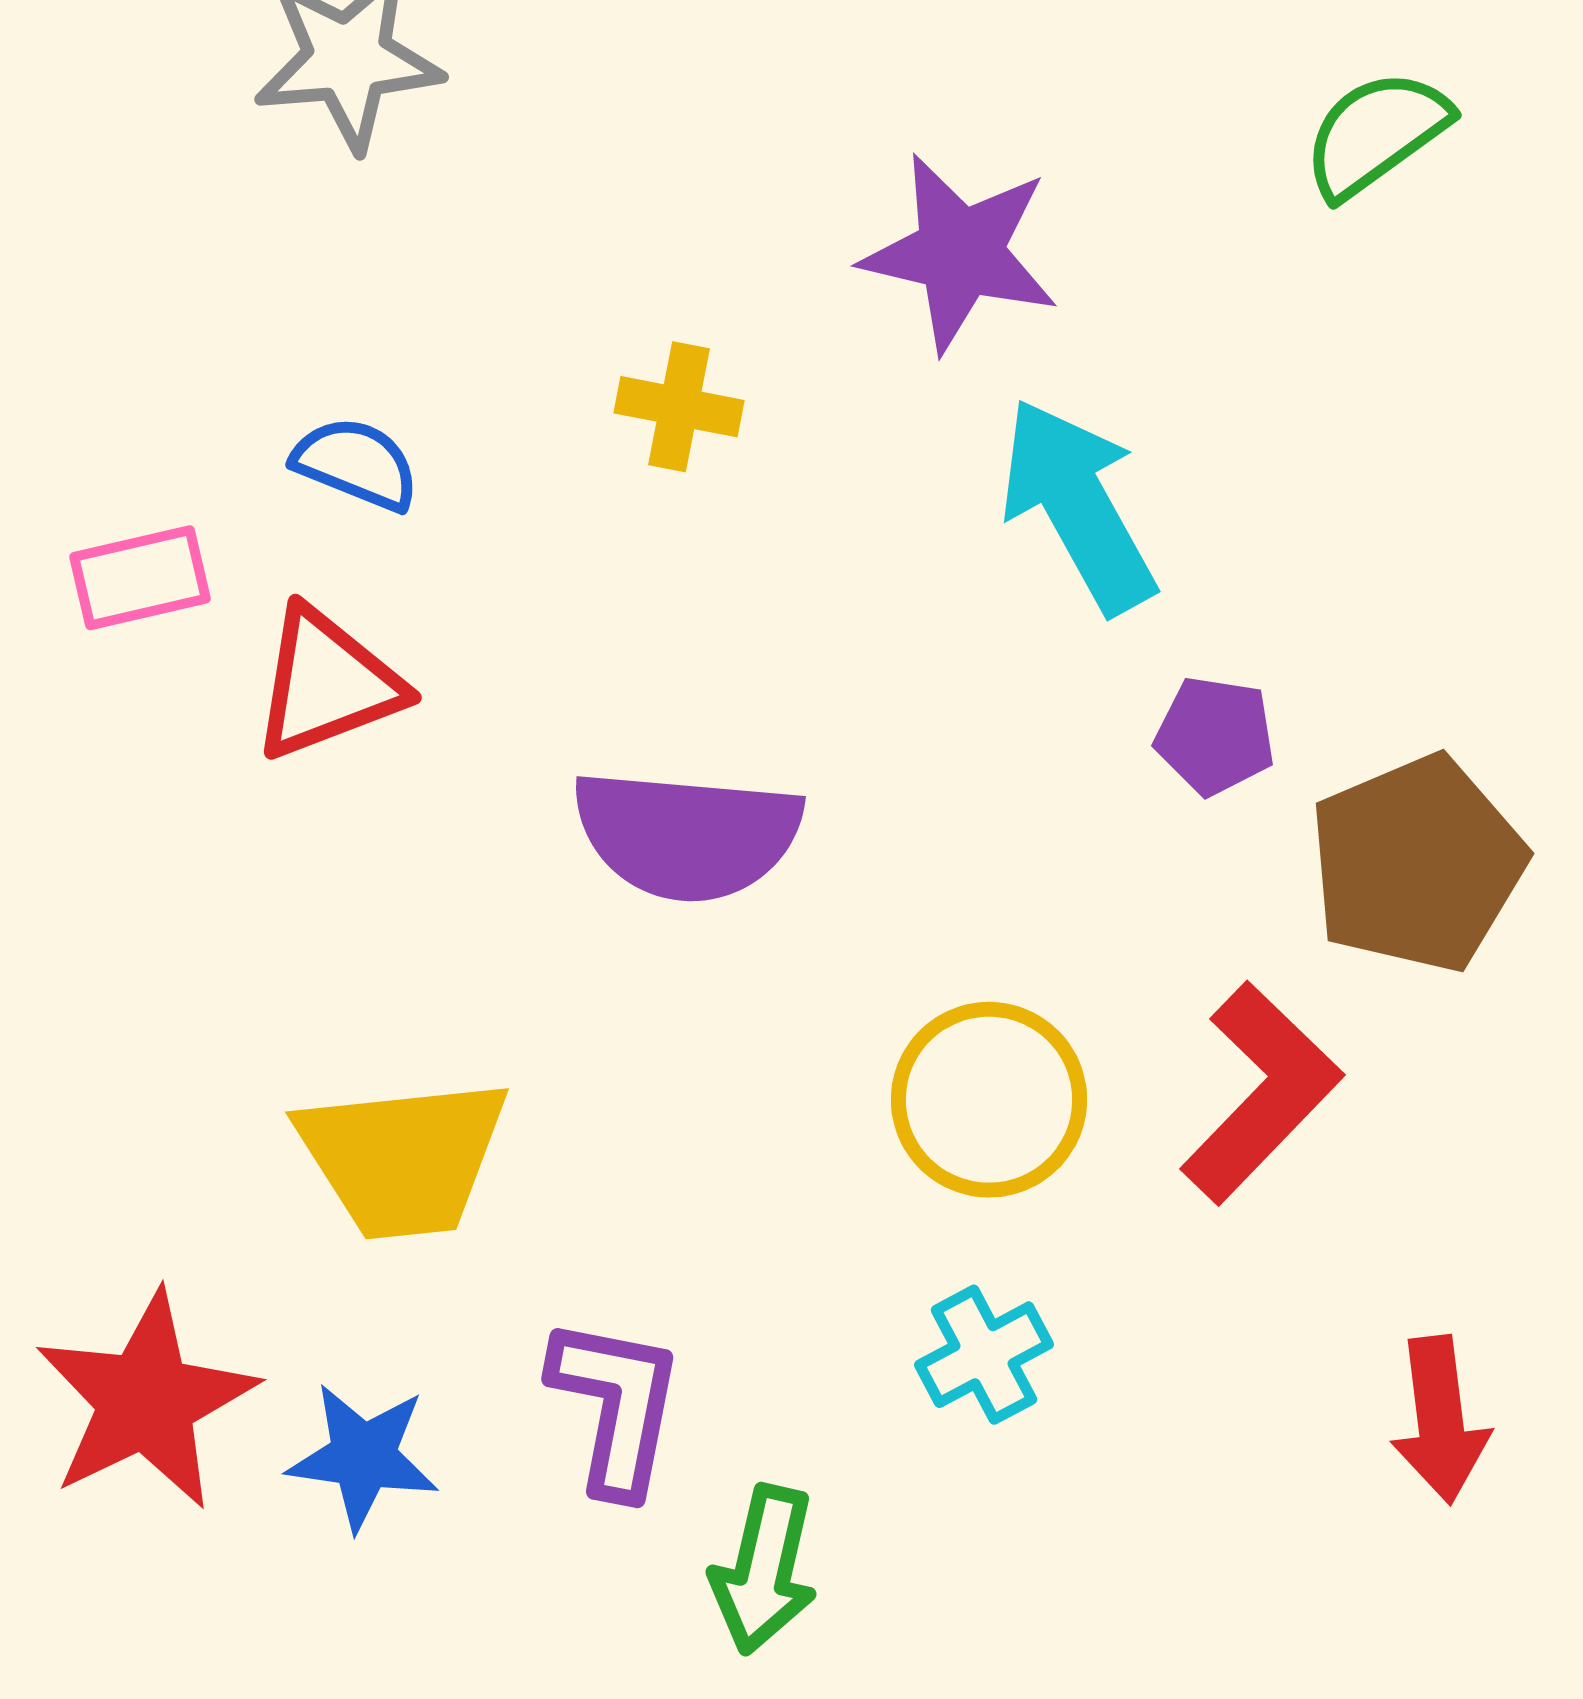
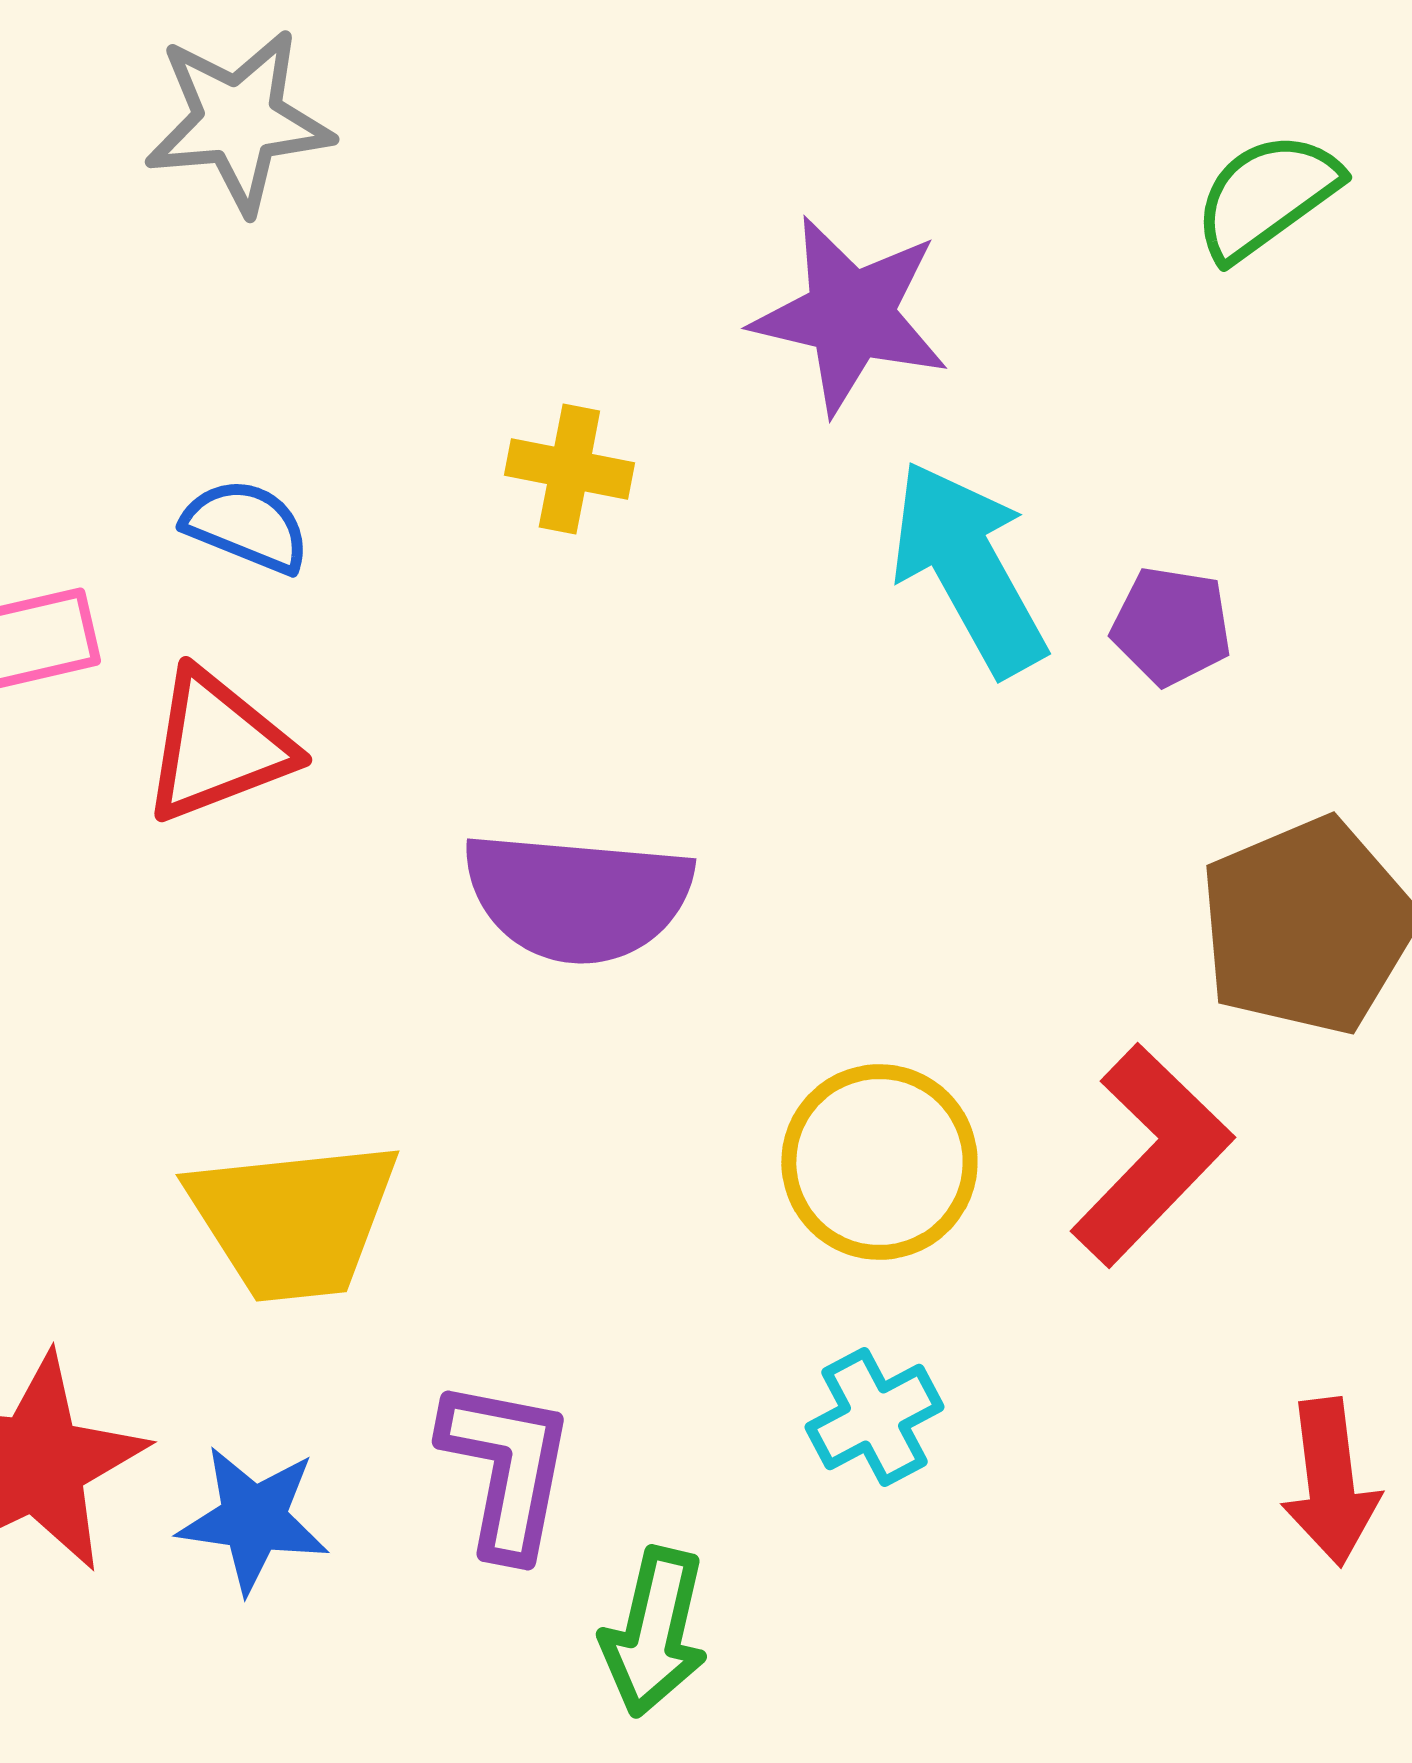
purple pentagon: (1215, 736) -> (1171, 626), moved

